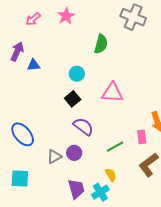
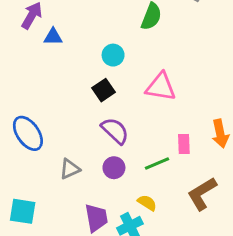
pink rectangle: (142, 137) -> (184, 144), moved
purple circle: (74, 153) -> (114, 168), moved
yellow semicircle: (111, 175) -> (147, 203), turned -32
cyan square: (20, 178) -> (23, 211), moved

